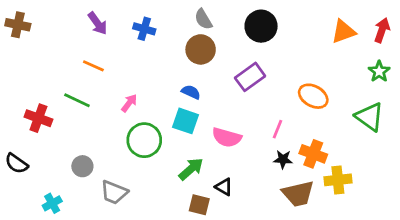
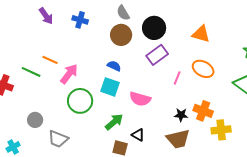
black circle: (261, 26) -> (154, 28), moved
orange triangle: (343, 32) -> (201, 34), moved, turned 36
orange line: (93, 66) -> (50, 60), moved
pink arrow: (129, 103) -> (69, 74), size x1.5
pink line: (278, 129) -> (177, 78), moved
brown trapezoid: (298, 194) -> (178, 139), moved

